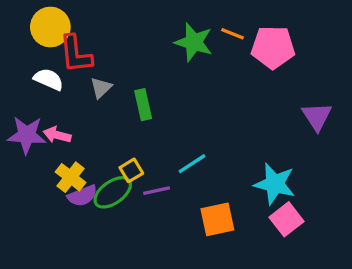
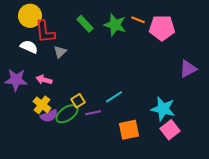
green rectangle: (143, 105) -> (85, 24), moved, turned -30
purple triangle: (317, 116) -> (188, 69), turned 36
pink arrow: (57, 135) -> (44, 80), moved

